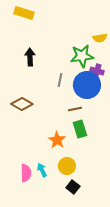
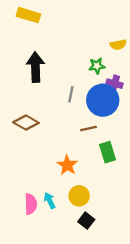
green star: (82, 56) -> (97, 66), size x0.6
black arrow: (30, 57) -> (35, 67), size x1.4
green rectangle: (80, 129) -> (107, 152), moved

